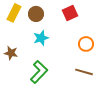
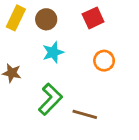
orange circle: (86, 44) -> (104, 61), moved
brown line: (84, 72) -> (85, 114), moved

